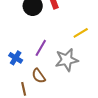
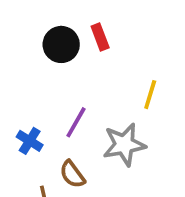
yellow line: (81, 33) -> (150, 95), turned -42

